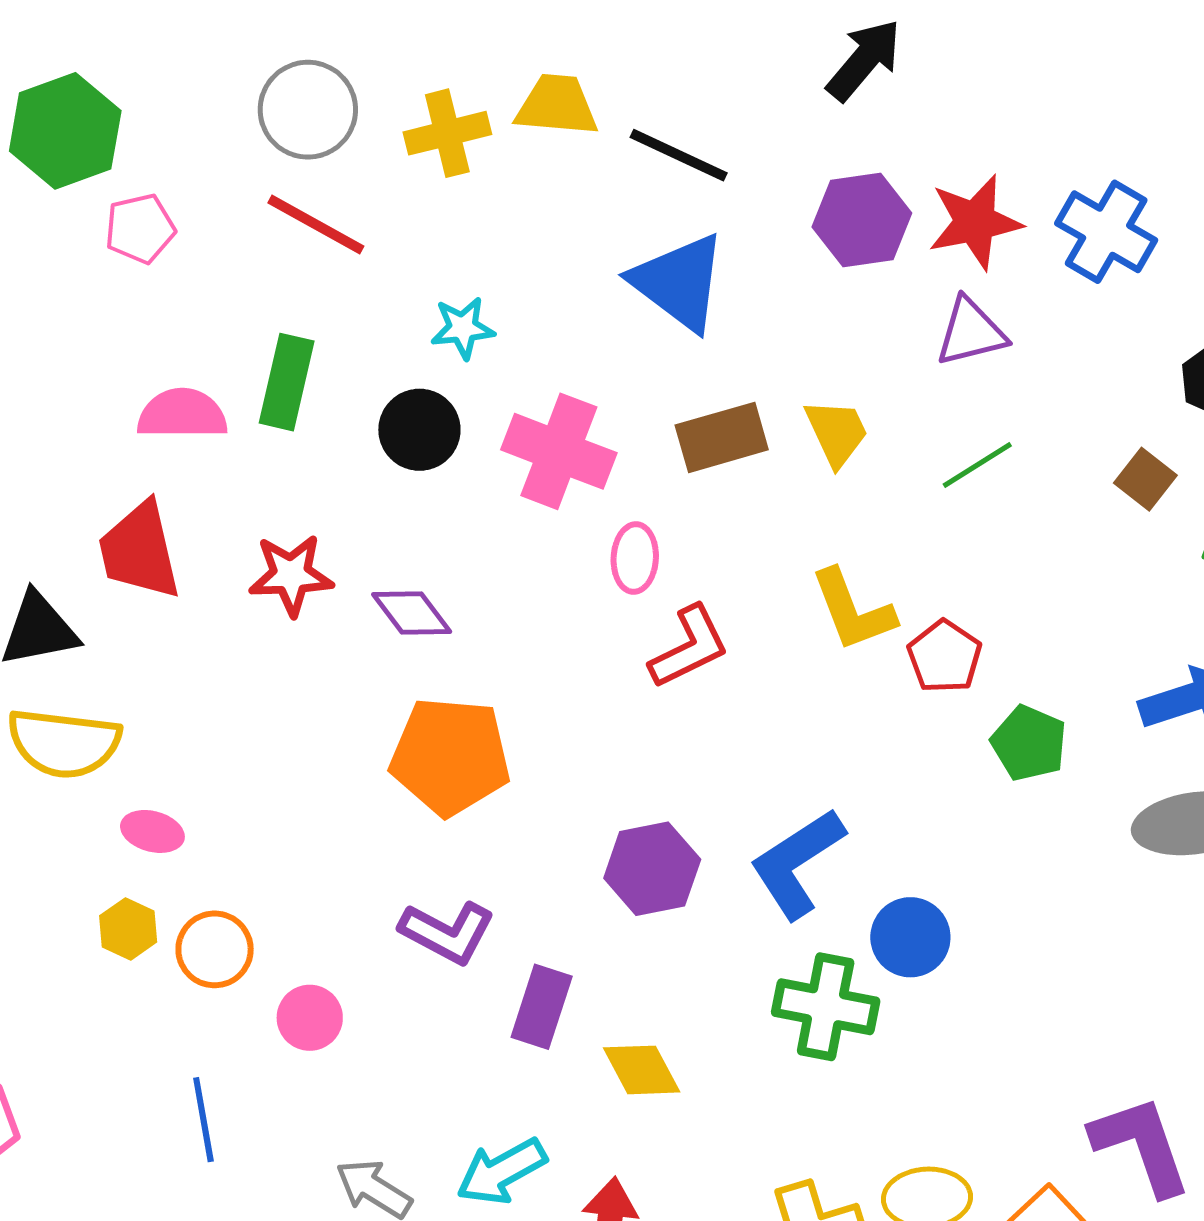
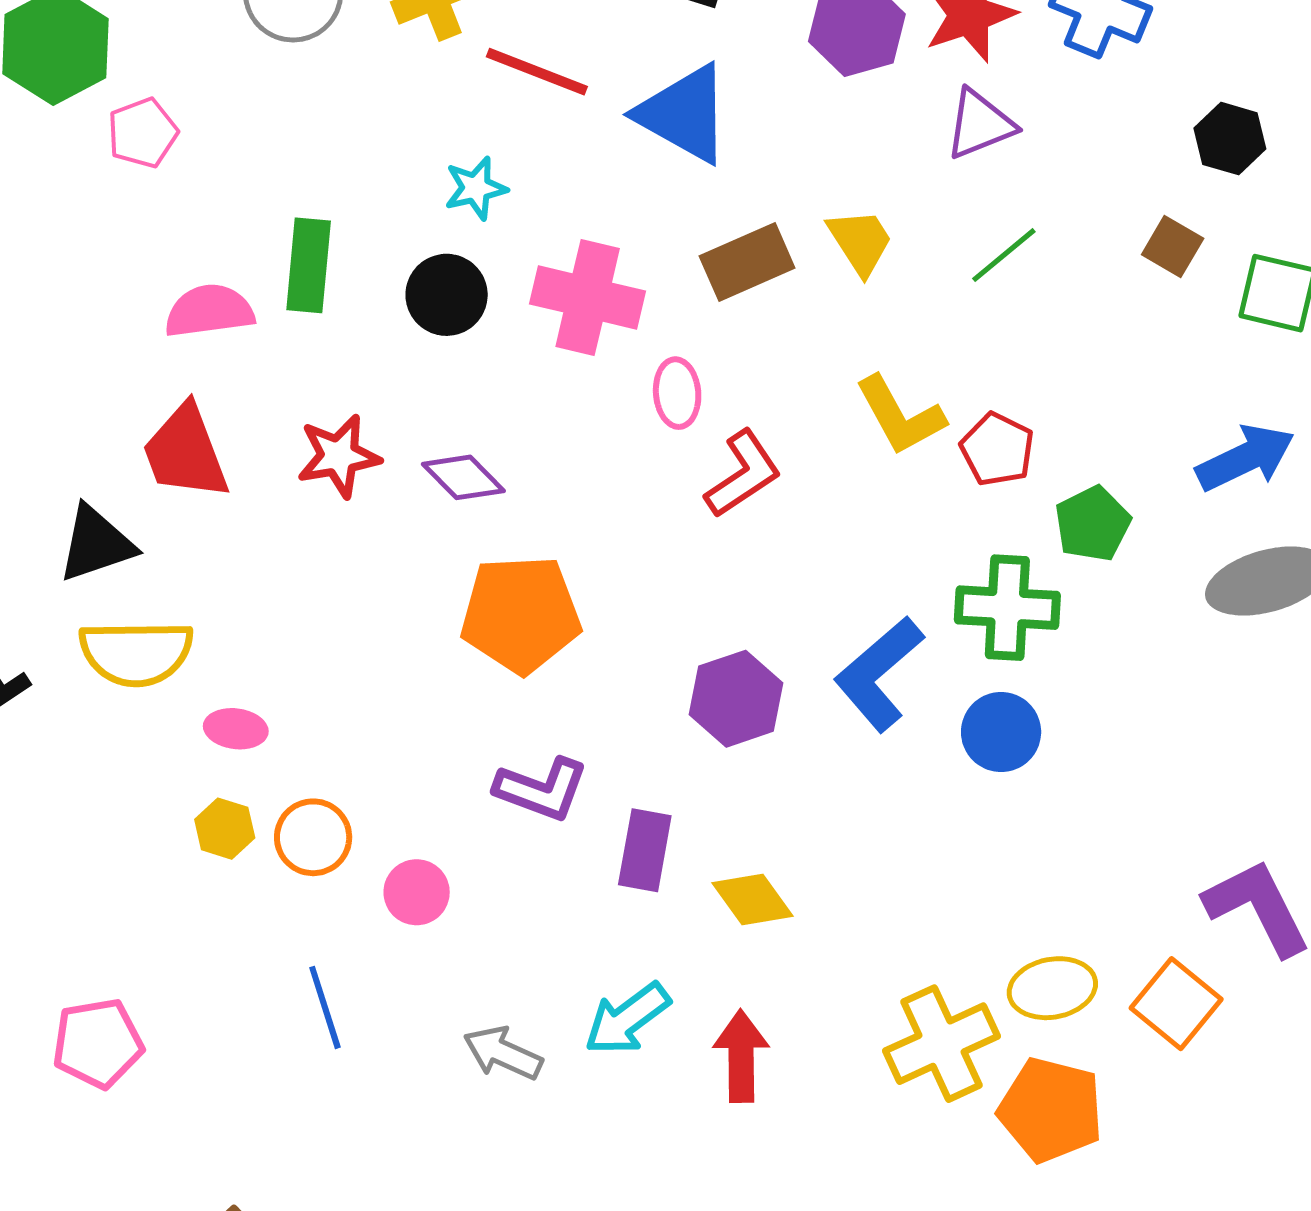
red line: (316, 225) -> (537, 72), moved
green pentagon: (1029, 743) -> (1093, 524), turned 30
green cross: (826, 1007) -> (1007, 608), moved

